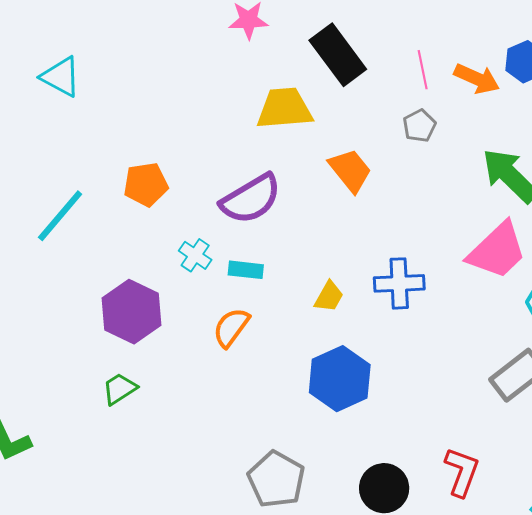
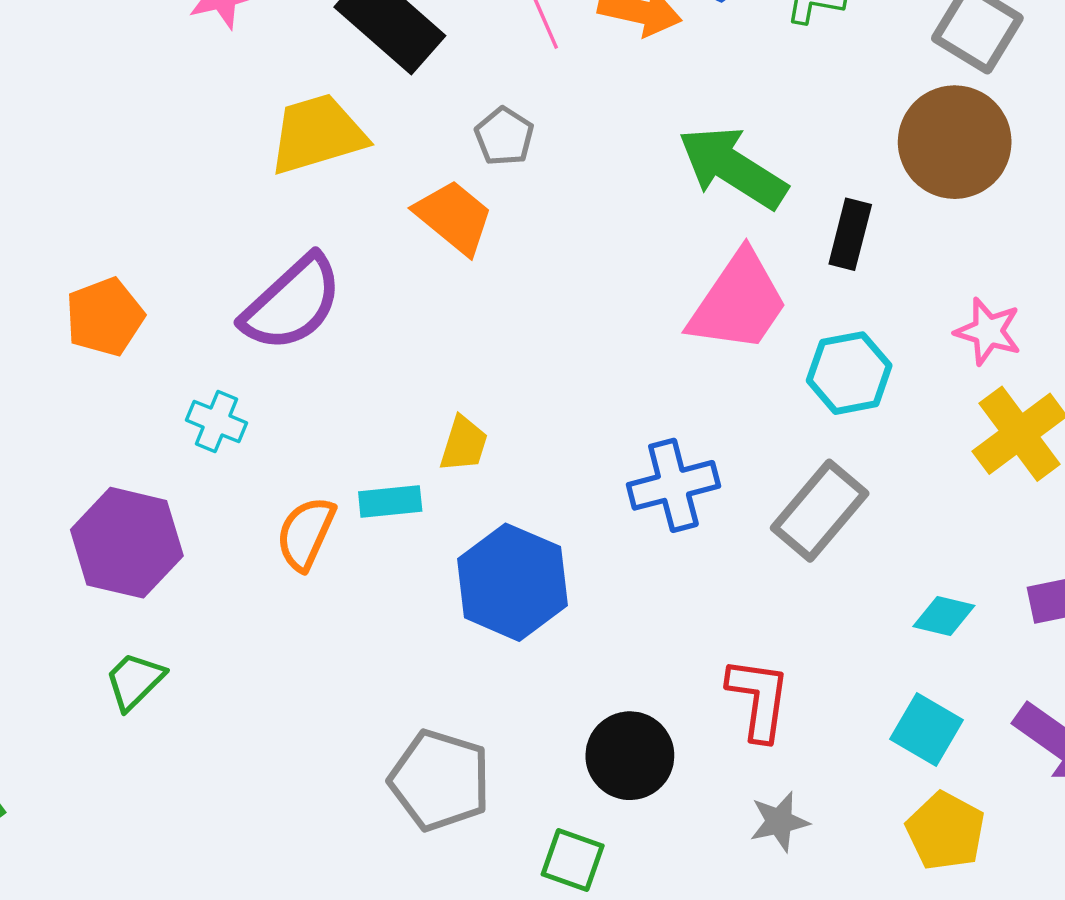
gray pentagon: (419, 126) -> (504, 136), moved
cyan rectangle: (246, 270) -> (390, 501), moved
blue cross: (399, 283) -> (673, 485), moved

